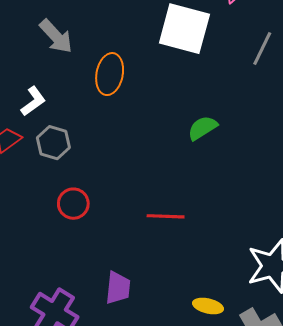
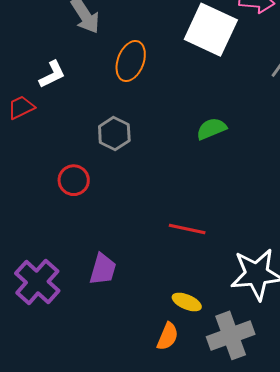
gray hexagon: (53, 143) -> (114, 134), moved
red line: (166, 216) -> (187, 229), moved

